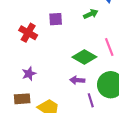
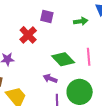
red cross: (28, 33) -> (28, 35), moved

